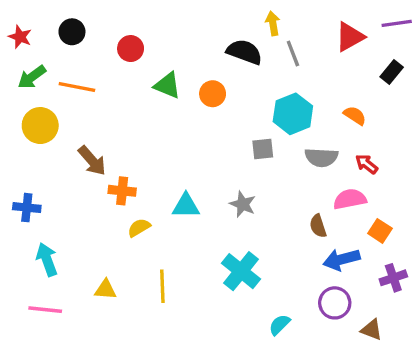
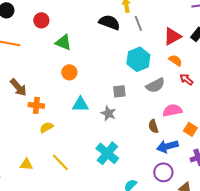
red triangle: (350, 37) -> (172, 36), moved
orange circle: (213, 94) -> (69, 72), moved
gray square: (263, 149) -> (119, 91), moved
gray semicircle: (321, 157) -> (155, 85), turned -30
red arrow: (367, 164) -> (186, 79), moved
cyan triangle: (186, 206) -> (80, 104), moved
yellow line: (162, 286) -> (60, 162), turned -42

